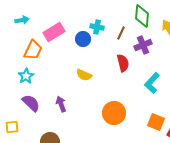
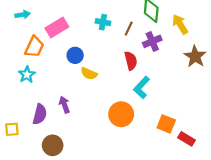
blue circle: (83, 39) -> (75, 55), moved
cyan L-shape: (152, 83) -> (142, 87), moved
purple semicircle: (31, 103) -> (40, 114), moved, turned 60

